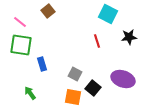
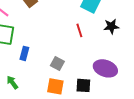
blue rectangle: (42, 64) -> (24, 53), turned 32
black square: (93, 88) -> (83, 85), moved, turned -35

